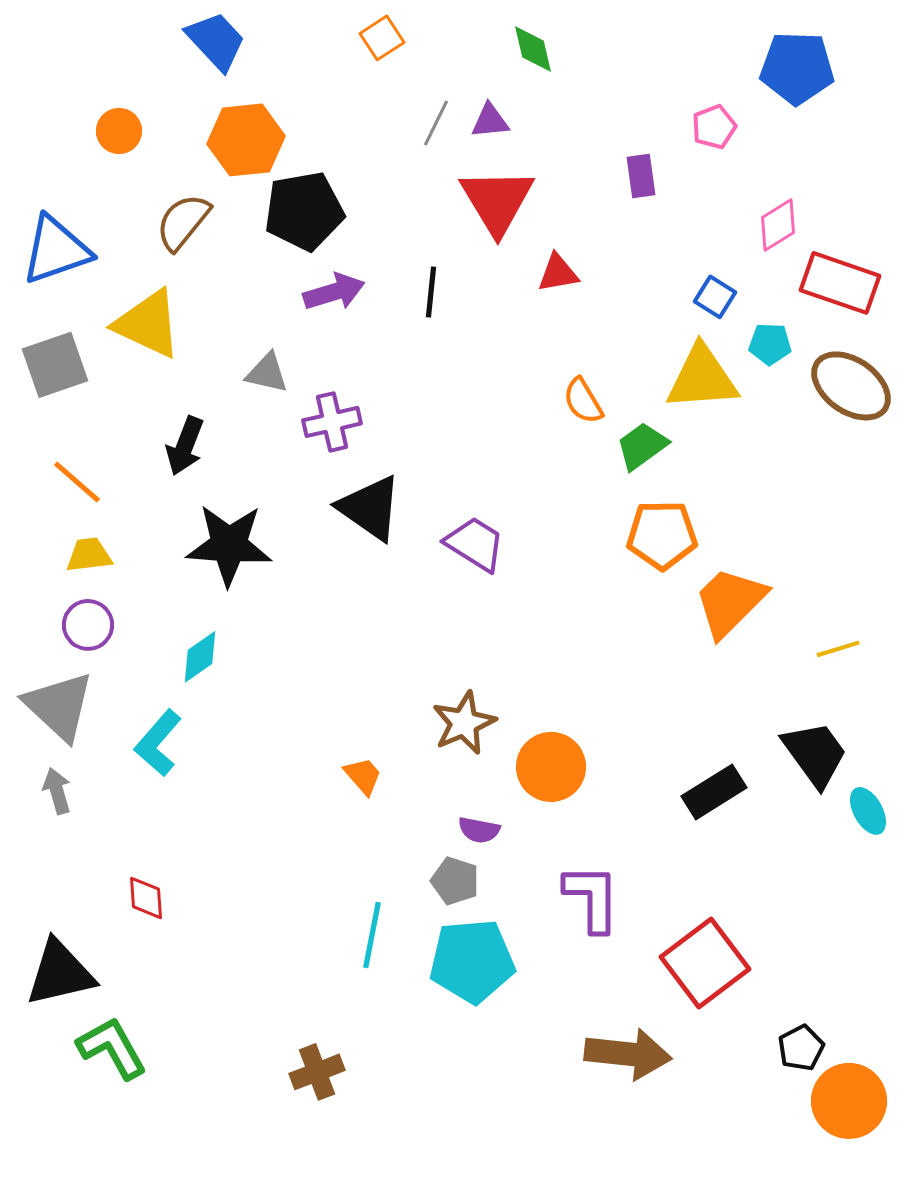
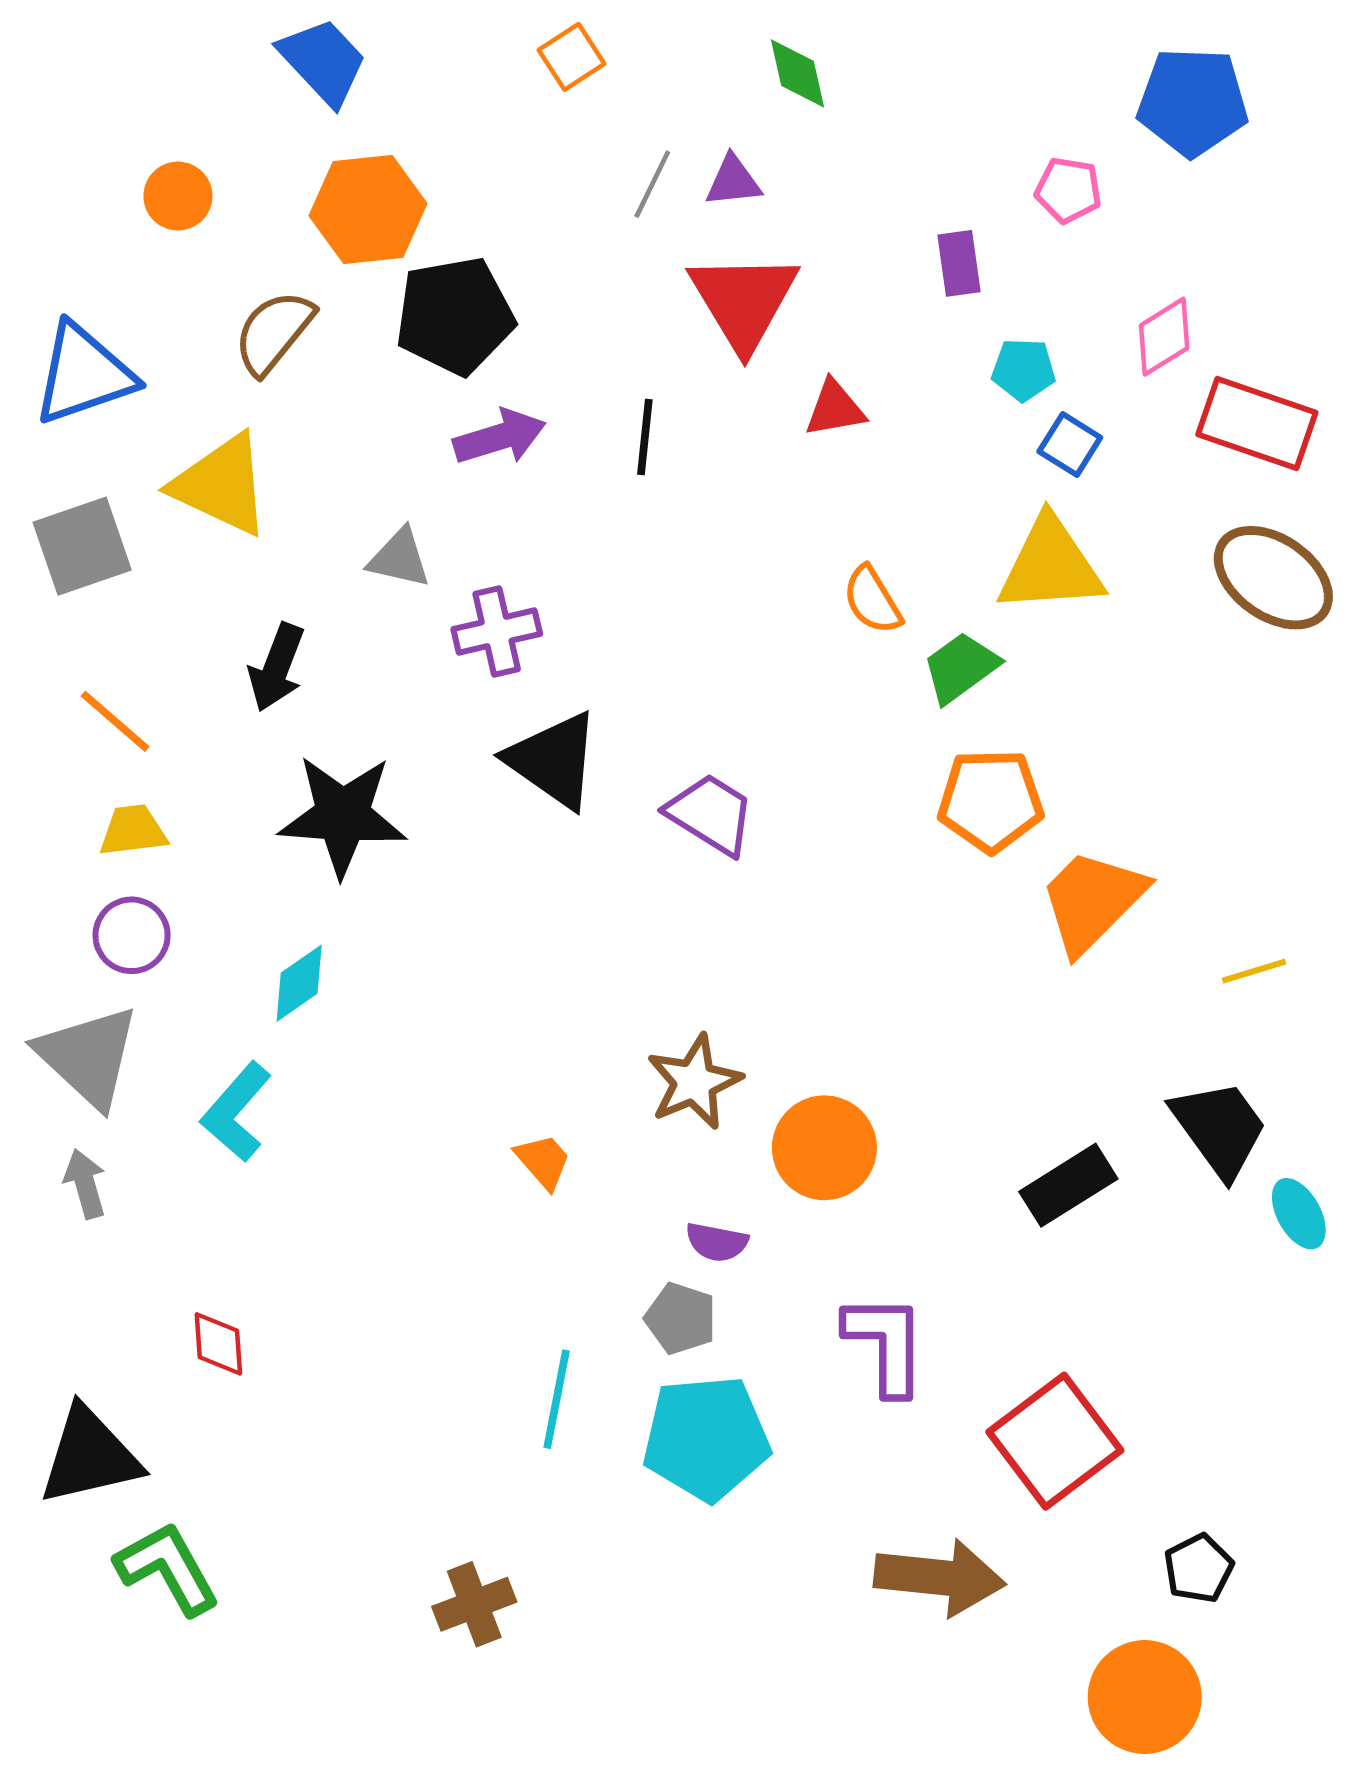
pink pentagon: (714, 127) -> (1068, 190), turned 30
cyan pentagon: (770, 344) -> (1023, 370), moved
orange circle: (849, 1101) -> (1145, 1697), moved

